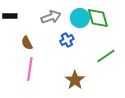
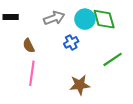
brown star: (75, 80) -> (80, 85), turned 30

